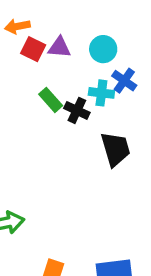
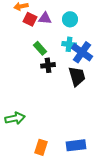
blue cross: (124, 81) -> (82, 52), moved, size x1.5
black cross: (77, 110) -> (48, 65), moved, turned -32

